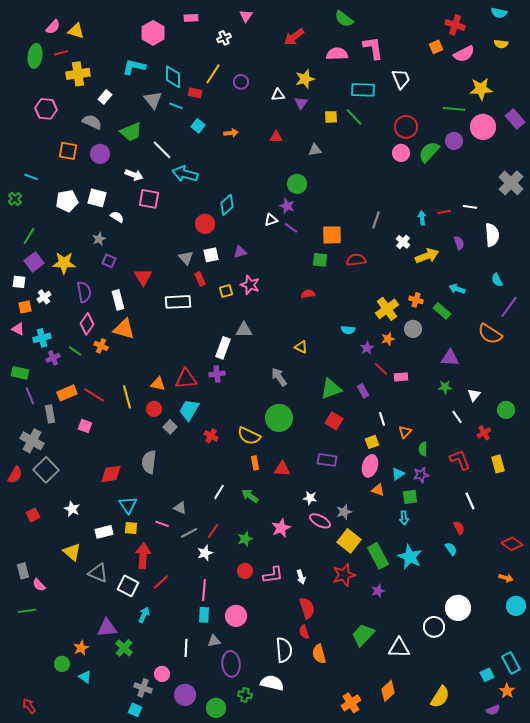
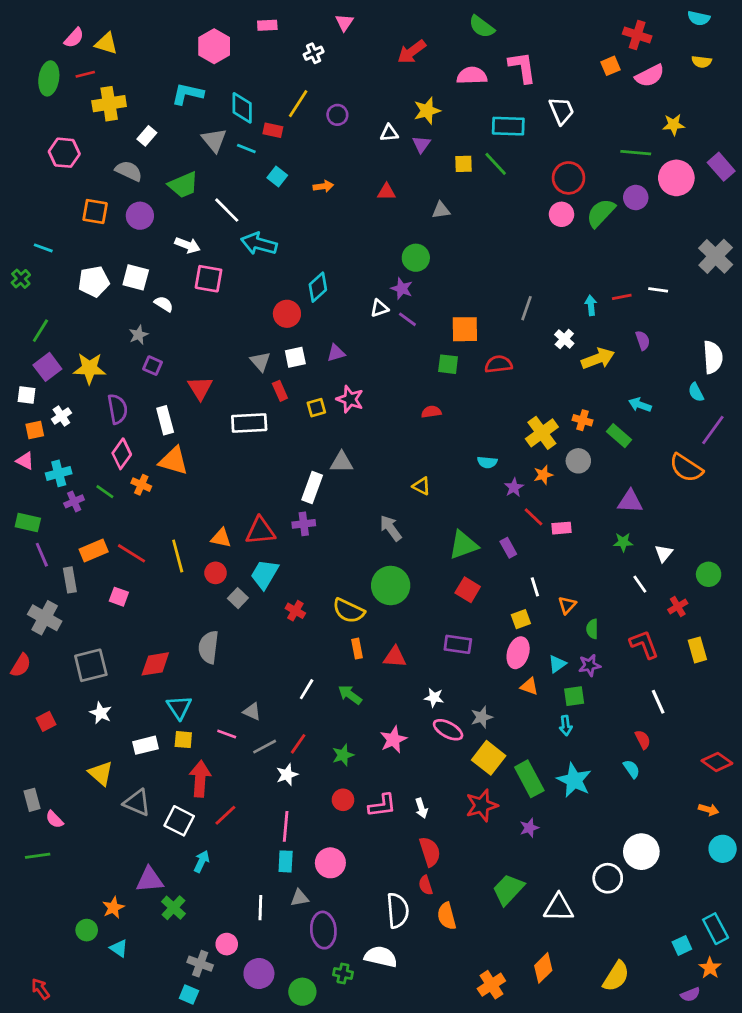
yellow star: (481, 89) -> (674, 125), size x0.7
white semicircle: (492, 235) -> (713, 357), moved
gray square: (46, 470) -> (91, 665), moved, turned 30

